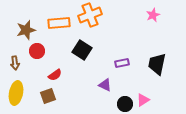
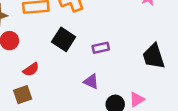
purple rectangle: (122, 63) -> (101, 48), moved
black trapezoid: (157, 64) -> (154, 56), turned -30

